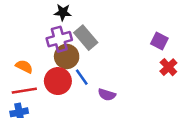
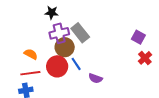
black star: (63, 12) -> (52, 13), moved

